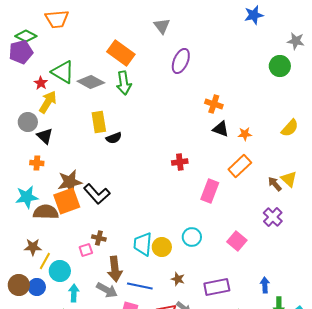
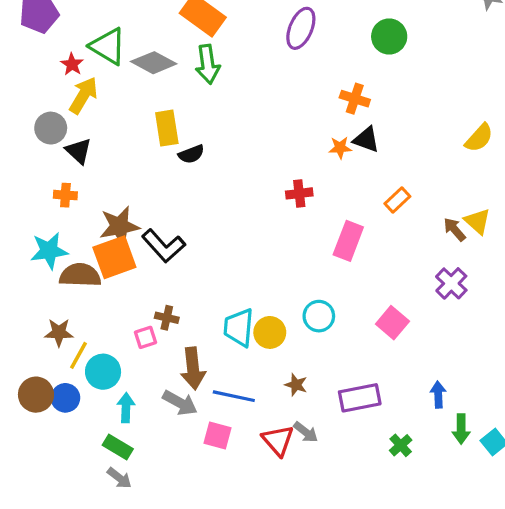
green circle: (280, 66) -> (389, 36), moved
orange star: (245, 134) -> (340, 148), moved
orange rectangle: (240, 166) -> (397, 200), size x0.7

